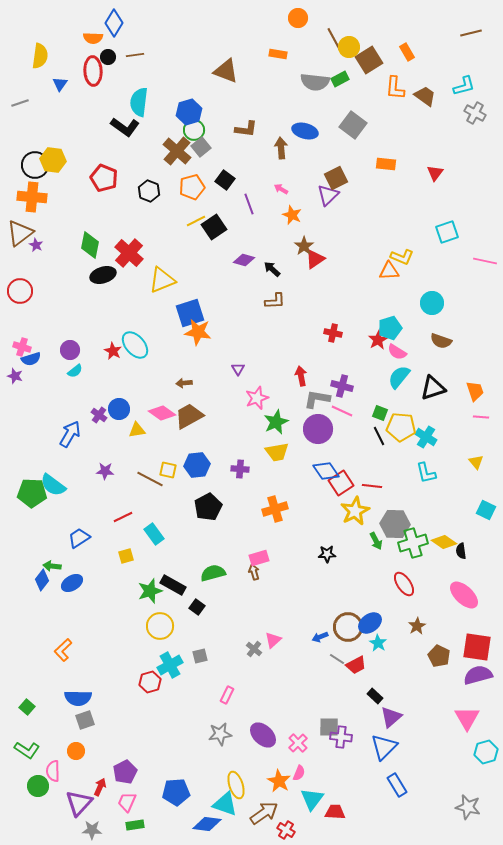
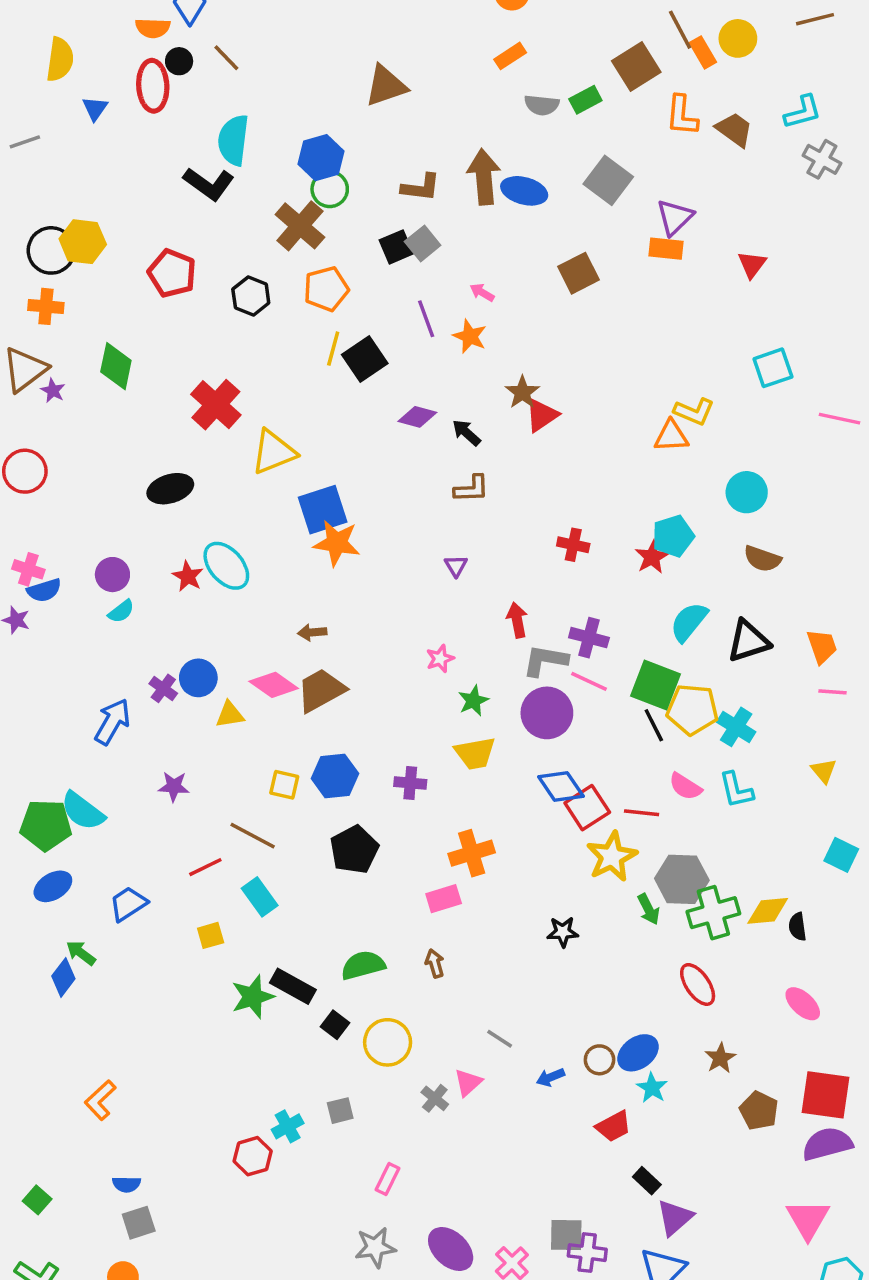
brown line: (334, 39) -> (680, 30), moved
yellow circle: (349, 47) -> (738, 38), moved
orange rectangle: (278, 54) -> (510, 56), moved, turned -42
brown line: (135, 55) -> (226, 58), turned 54
brown triangle: (226, 71) -> (386, 86), turned -40
gray semicircle: (315, 82) -> (542, 105), size x0.7
gray square: (201, 147) -> (423, 243), moved
brown arrow: (281, 148) -> (484, 177), moved, size x1.4
black square: (225, 180) -> (396, 247), moved, turned 30
purple triangle: (328, 195) -> (675, 217), moved
orange cross: (32, 197) -> (46, 306), size x0.7
orange star: (292, 215) -> (470, 336), moved
yellow line: (196, 221) -> (333, 349), turned -48
green diamond: (90, 245) -> (116, 366), moved
black ellipse: (103, 275) -> (170, 489), moved
pink semicircle: (397, 352) -> (685, 787), moved
purple triangle: (238, 369) -> (456, 566), moved
pink star: (257, 398) -> (440, 659), size x0.7
green square: (380, 413) -> (656, 685), size x1.8
green star: (276, 422) -> (473, 701), size x0.7
brown line: (150, 479) -> (253, 836), moved
yellow diamond: (444, 542) -> (768, 911), turned -40
pink rectangle: (259, 558) -> (444, 899), moved
green arrow: (52, 566) -> (81, 953), turned 30
blue ellipse: (72, 583) -> (53, 886), moved
pink ellipse: (464, 595) -> (803, 1004), size x0.7
yellow circle: (160, 626) -> (388, 1042), moved
brown circle: (348, 627) -> (599, 1060), size x0.6
gray line: (337, 659) -> (500, 1039), moved
cyan cross: (170, 665) -> (288, 1126), size x0.7
blue semicircle: (78, 698) -> (126, 1184), size x0.6

